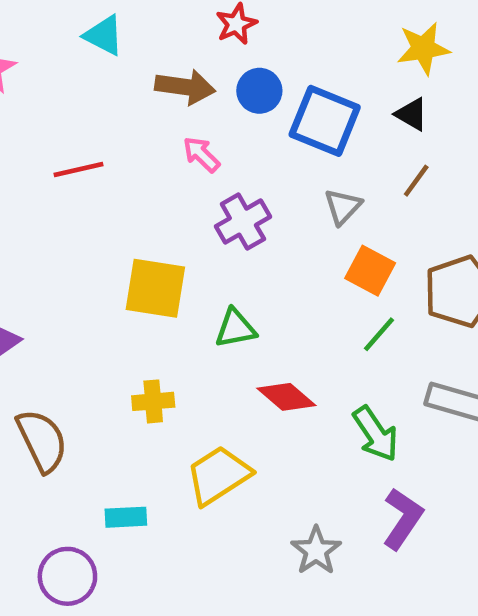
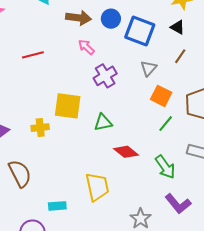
yellow cross: (153, 401) -> (40, 128), moved
yellow trapezoid: (218, 475) -> (97, 187), turned 112
purple L-shape: (403, 519) -> (178, 204), turned 108

